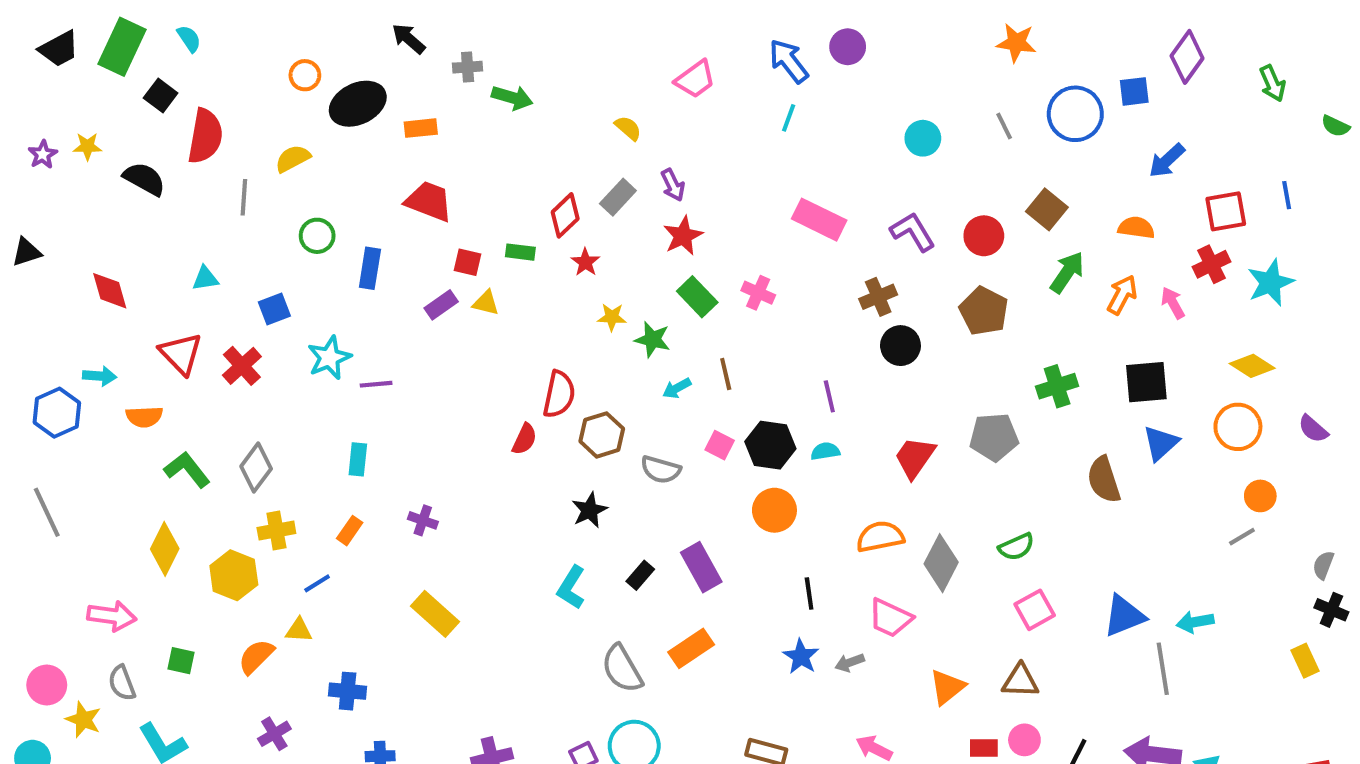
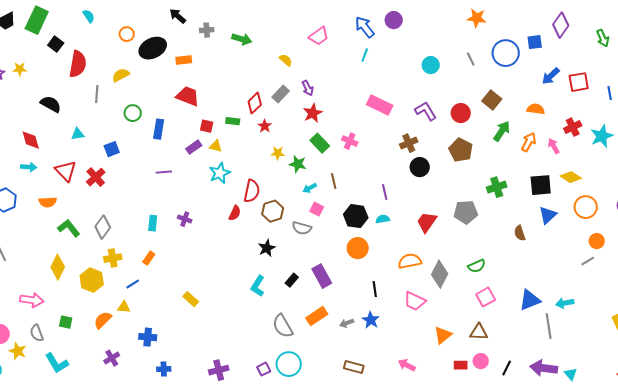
cyan semicircle: (189, 39) -> (89, 16), moved
green arrow: (512, 98) -> (242, 39), moved
black semicircle: (144, 179) -> (51, 104), moved
red square: (1226, 211) -> (579, 82), moved
cyan star: (329, 358) -> (220, 173), moved
yellow diamond: (1252, 366) -> (571, 177), moved
cyan arrow: (100, 376) -> (29, 167), moved
purple line: (376, 384) -> (164, 172), moved
pink square: (720, 445) -> (317, 209), moved
brown semicircle: (1104, 480) -> (520, 233), size x0.7
purple cross: (423, 520) -> (185, 219), moved
yellow rectangle: (435, 614) -> (191, 299), size x0.7
gray arrow: (850, 663) -> (347, 323), moved

